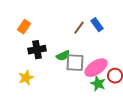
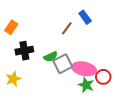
blue rectangle: (97, 25) -> (85, 17), moved
gray square: (75, 63) -> (63, 64), turned -30
pink ellipse: (96, 68) -> (84, 69), turned 45

